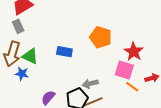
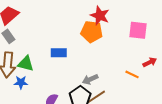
red star: (134, 52) -> (100, 16), moved
pink square: (124, 70) -> (138, 30), moved

